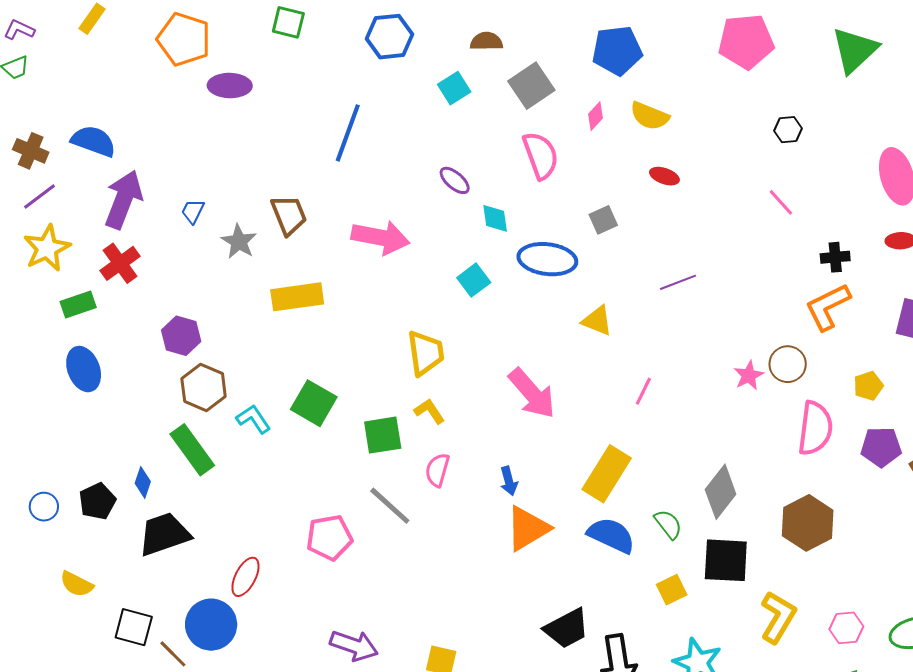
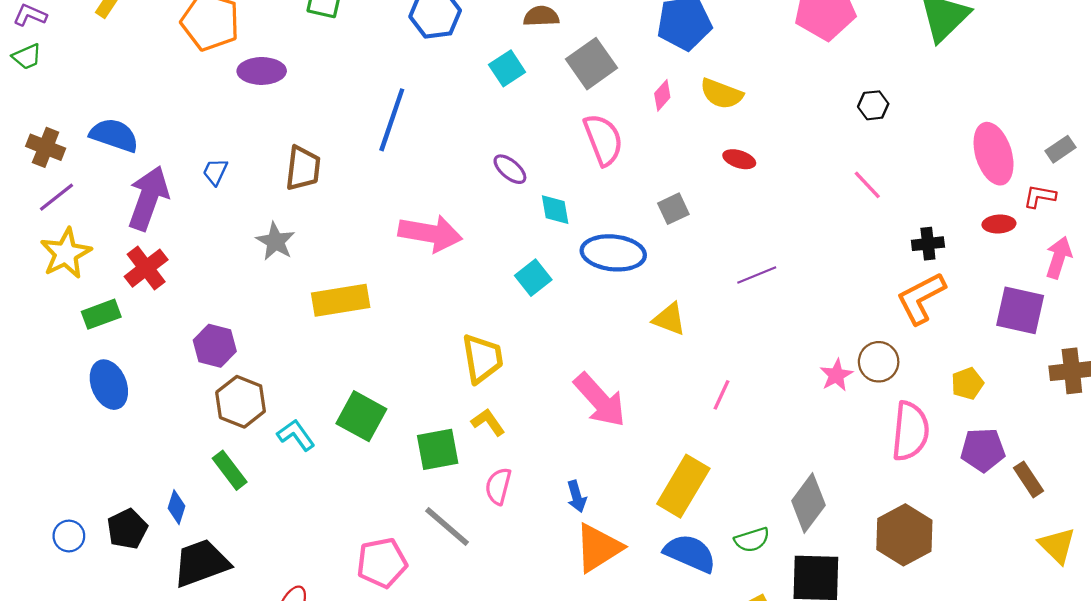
blue trapezoid: (193, 211) -> (215, 172), moved
brown trapezoid: (289, 215) -> (303, 168), moved, turned 30
green rectangle: (192, 450) -> (230, 470), size x0.7
green semicircle: (668, 524) -> (752, 540), turned 112

